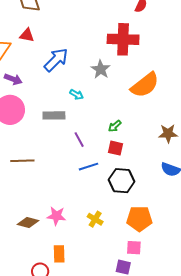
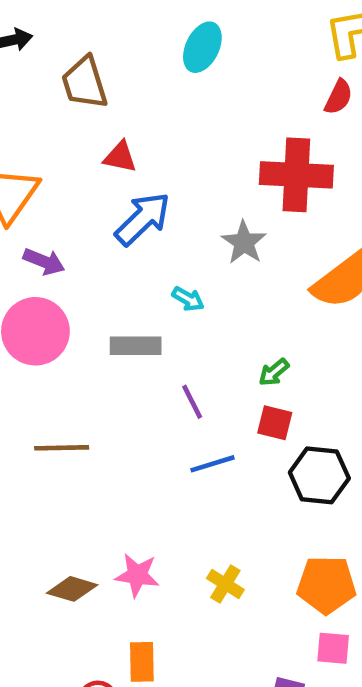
red triangle: (27, 35) -> (120, 157), moved
black hexagon: (122, 181) -> (319, 475), moved
pink square: (134, 248) -> (333, 648), moved

